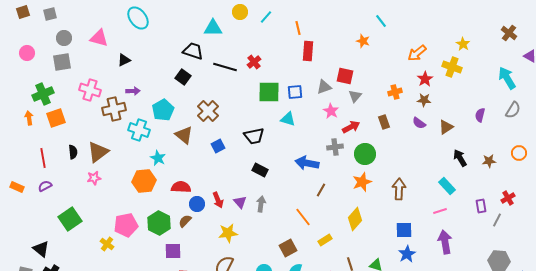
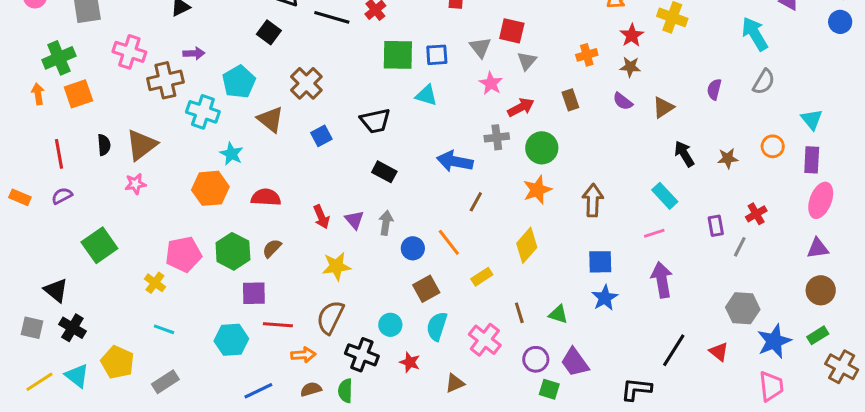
gray triangle: (324, 87) -> (480, 47), turned -49
blue circle: (197, 204) -> (413, 248), moved

